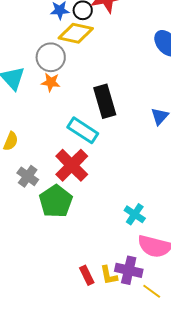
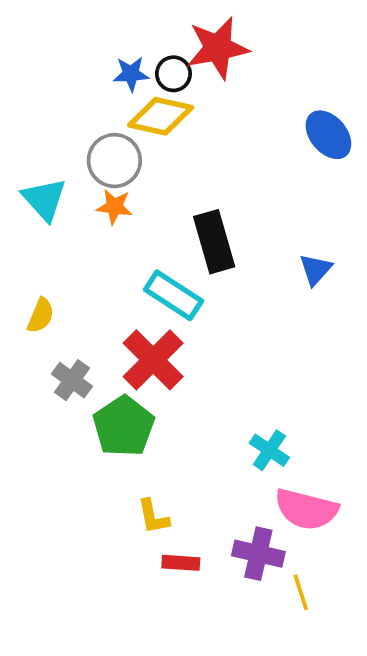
red rectangle: (87, 275) -> (181, 563), turned -60
yellow L-shape: (109, 275) -> (153, 517), moved
yellow line: (152, 291) -> (301, 592), turned 36

